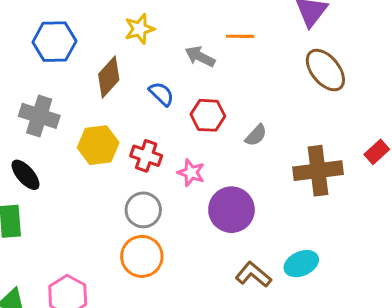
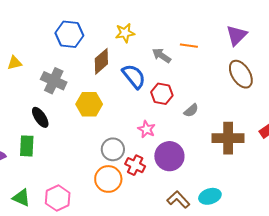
blue semicircle: (161, 94) -> (134, 76), size x1.5
red cross: (146, 156) -> (135, 165), moved

